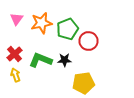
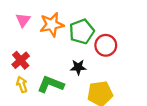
green L-shape: (40, 60) -> (51, 84), moved

